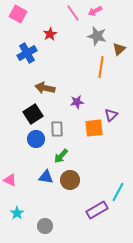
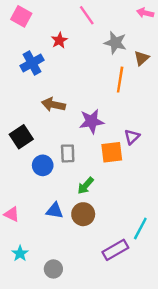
pink arrow: (95, 11) -> (145, 13), moved, turned 40
purple star: (77, 102) -> (92, 121), size x1.5
black square: (33, 114) -> (21, 137), moved
green arrow: (61, 156) -> (86, 186), moved

